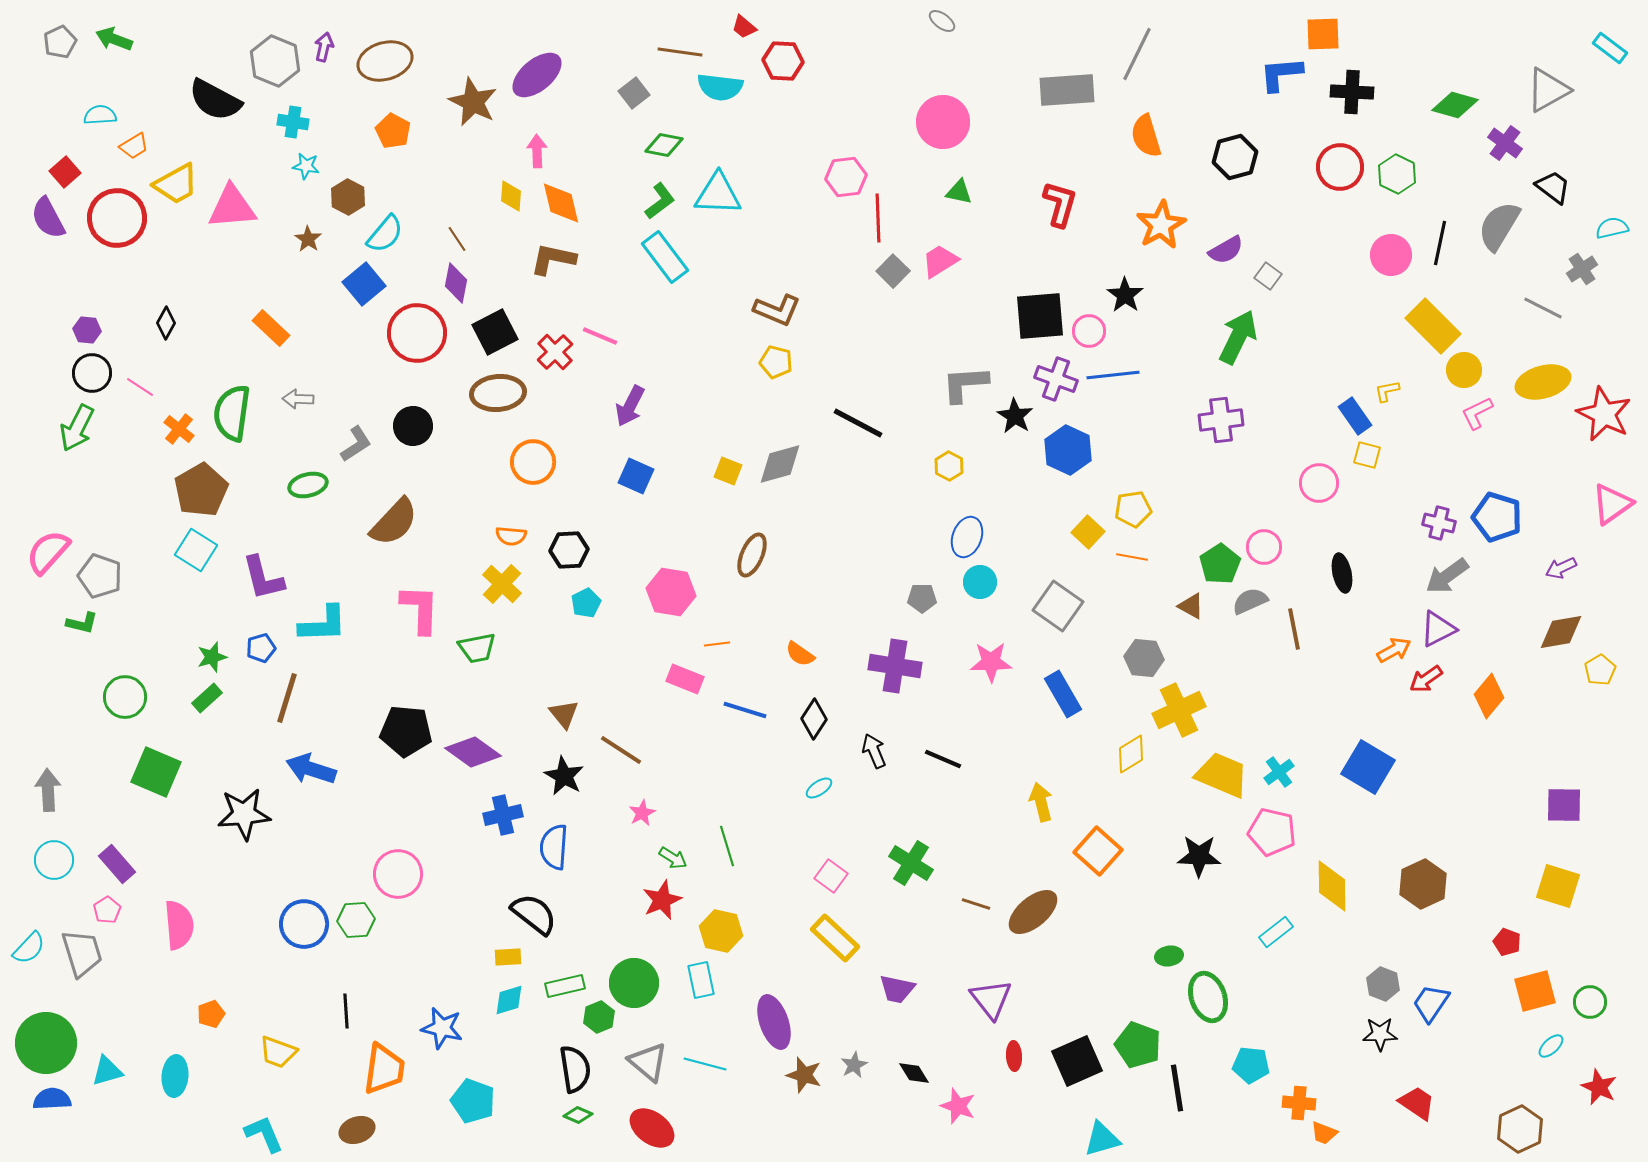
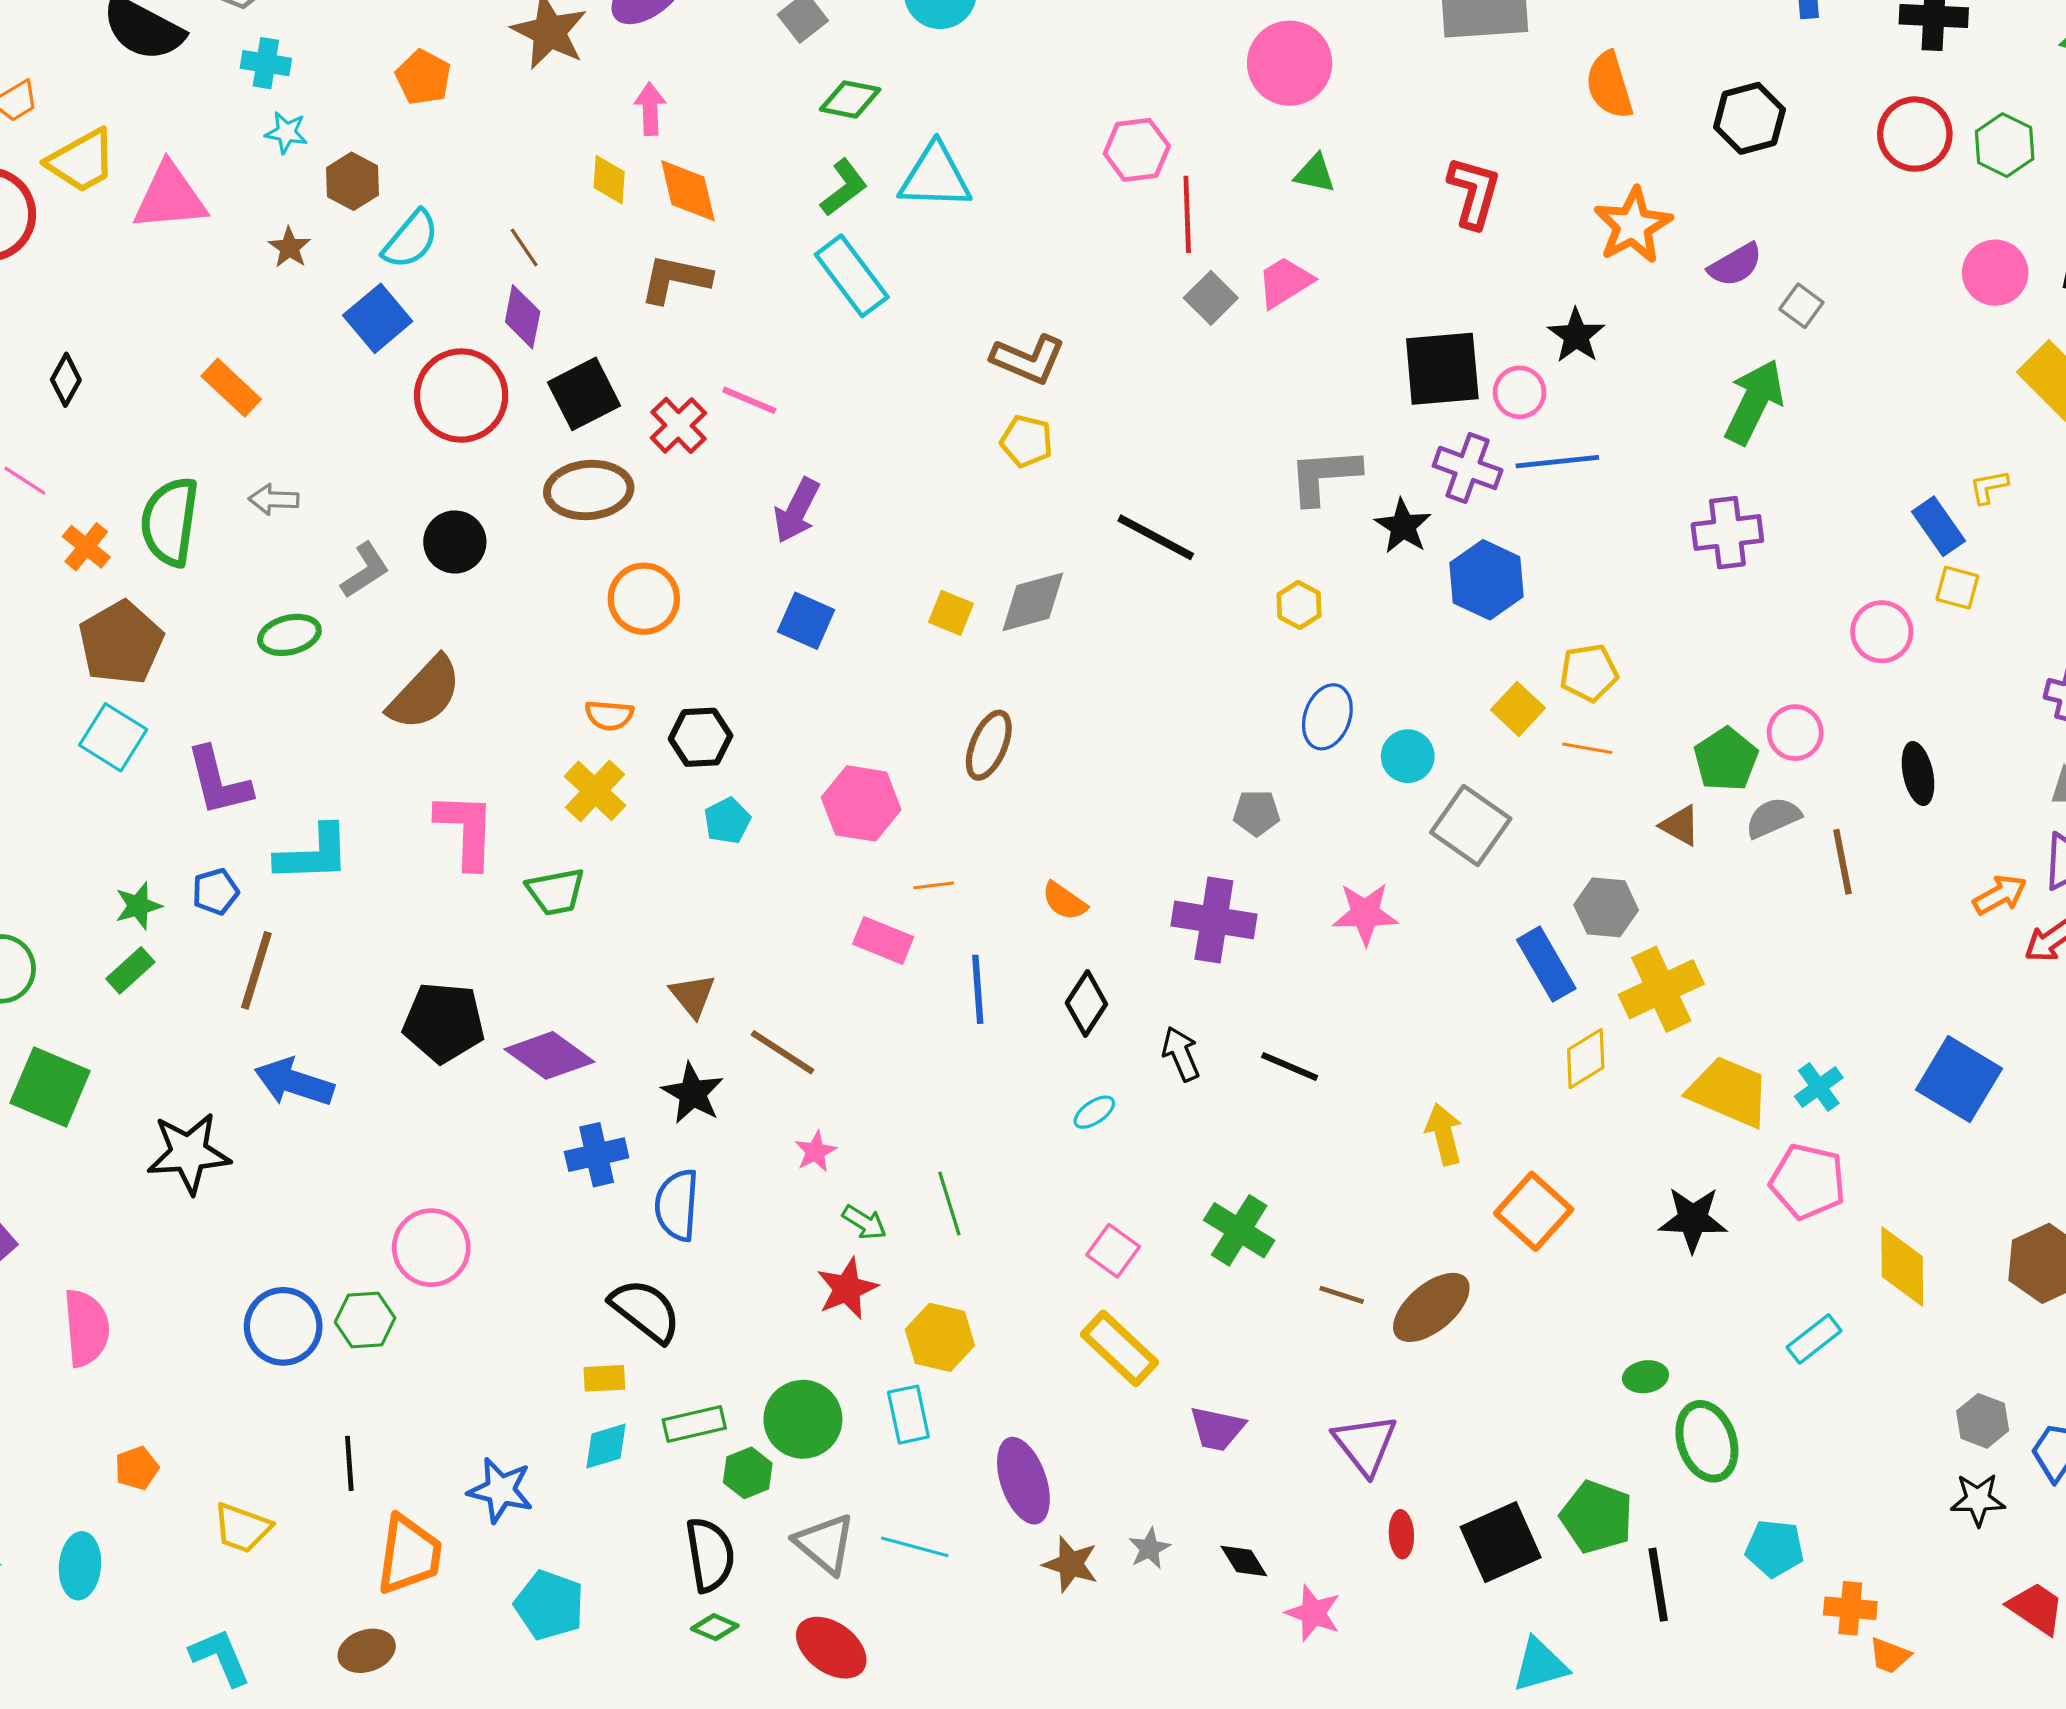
cyan circle: (980, 582) -> (1408, 756), moved
blue rectangle: (1063, 694) -> (1546, 964), moved
blue line: (745, 710) -> (978, 989), turned 69

